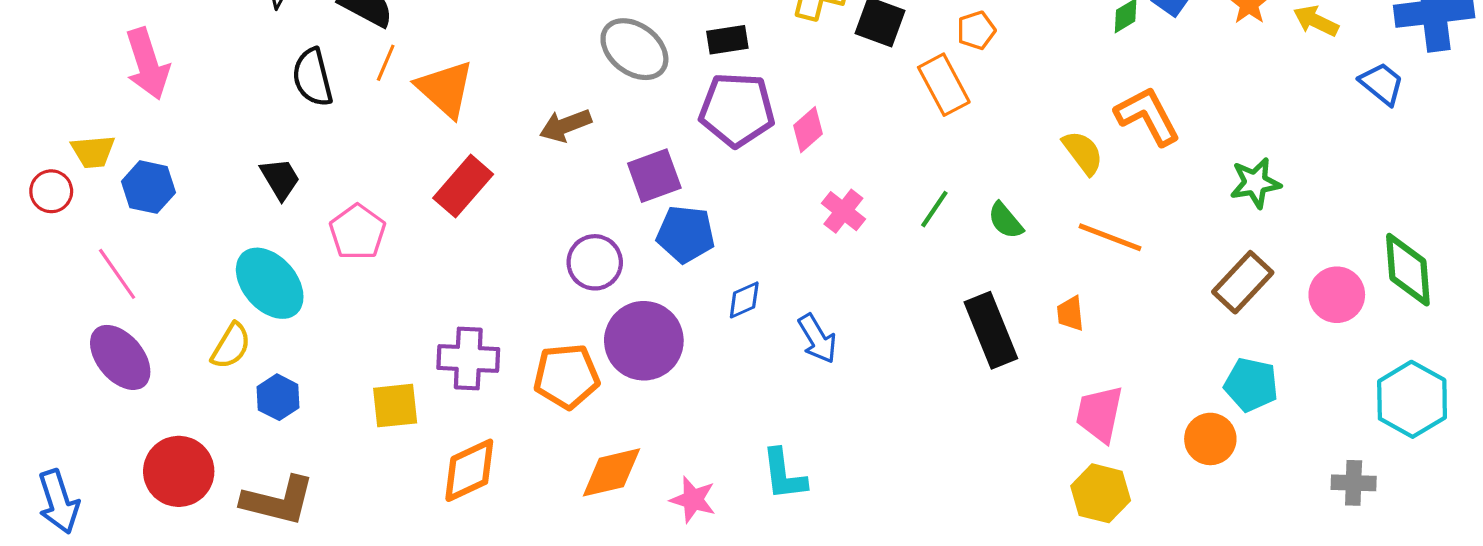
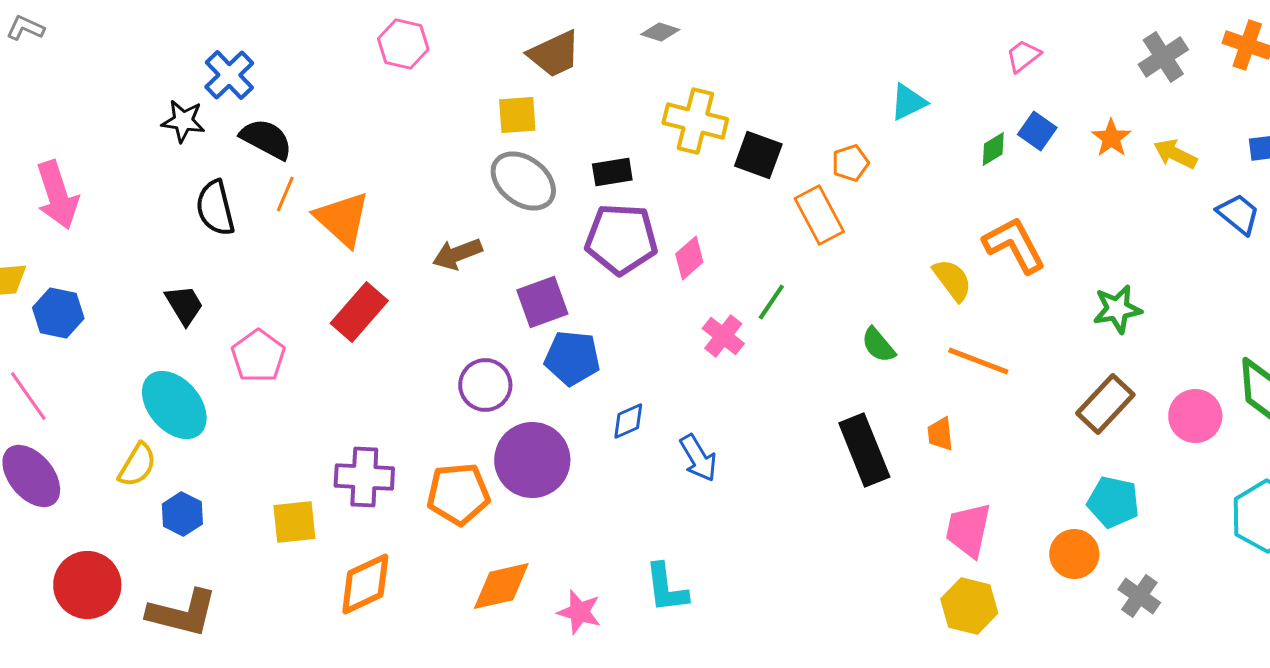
green line: (934, 209) -> (771, 302), moved
gray cross: (1354, 483) -> (1139, 596), moved, turned 33

